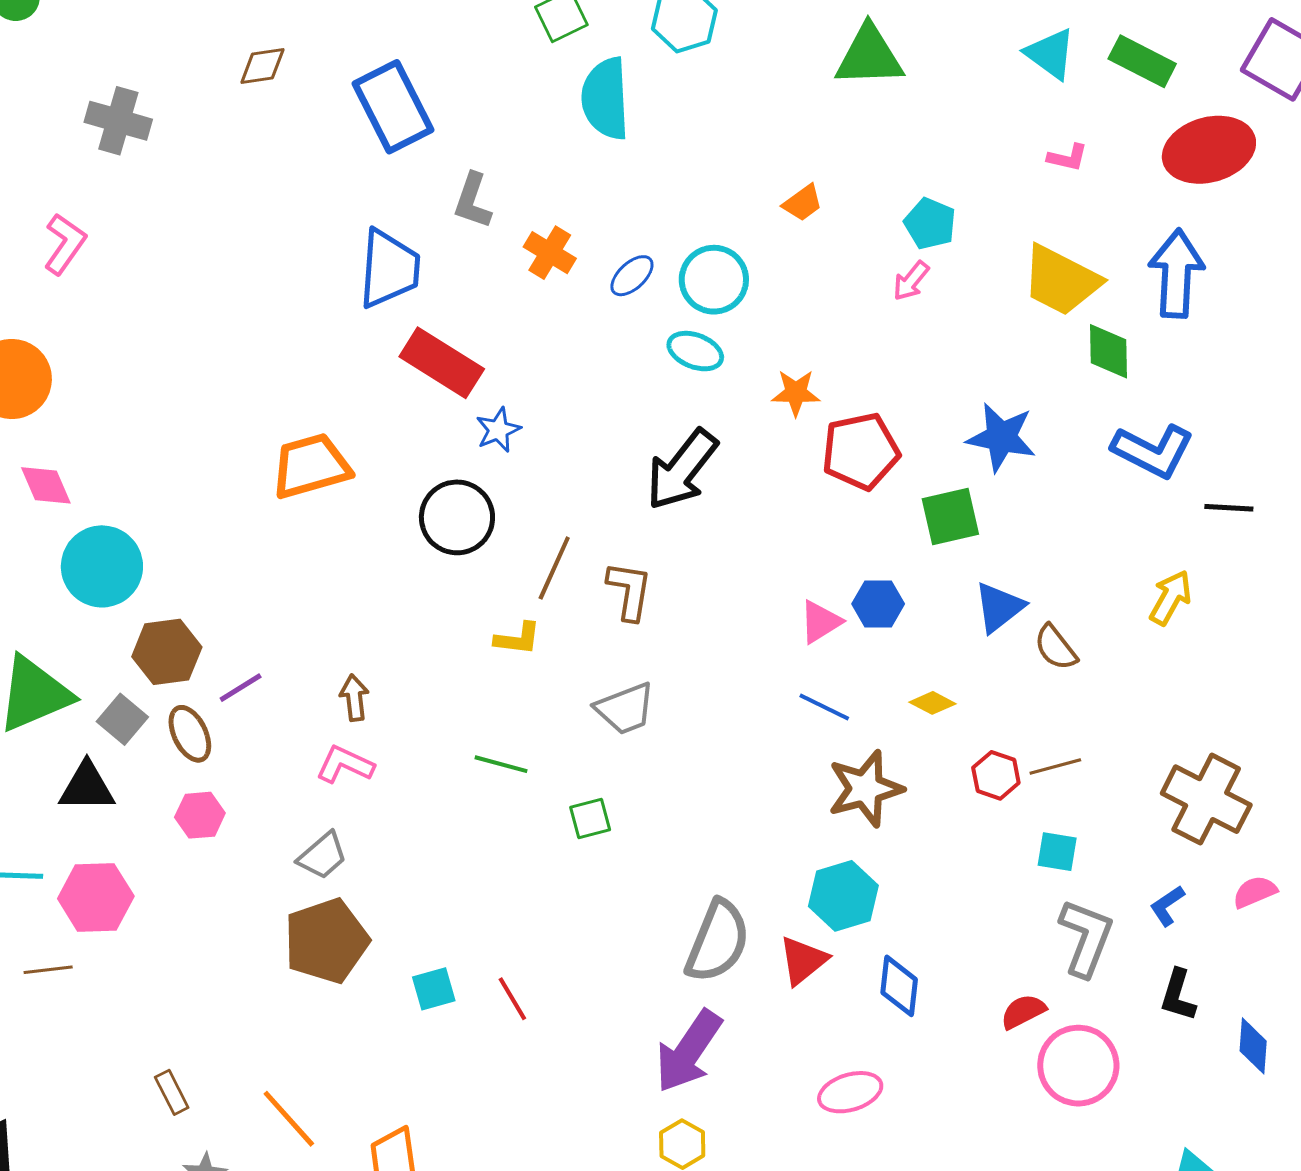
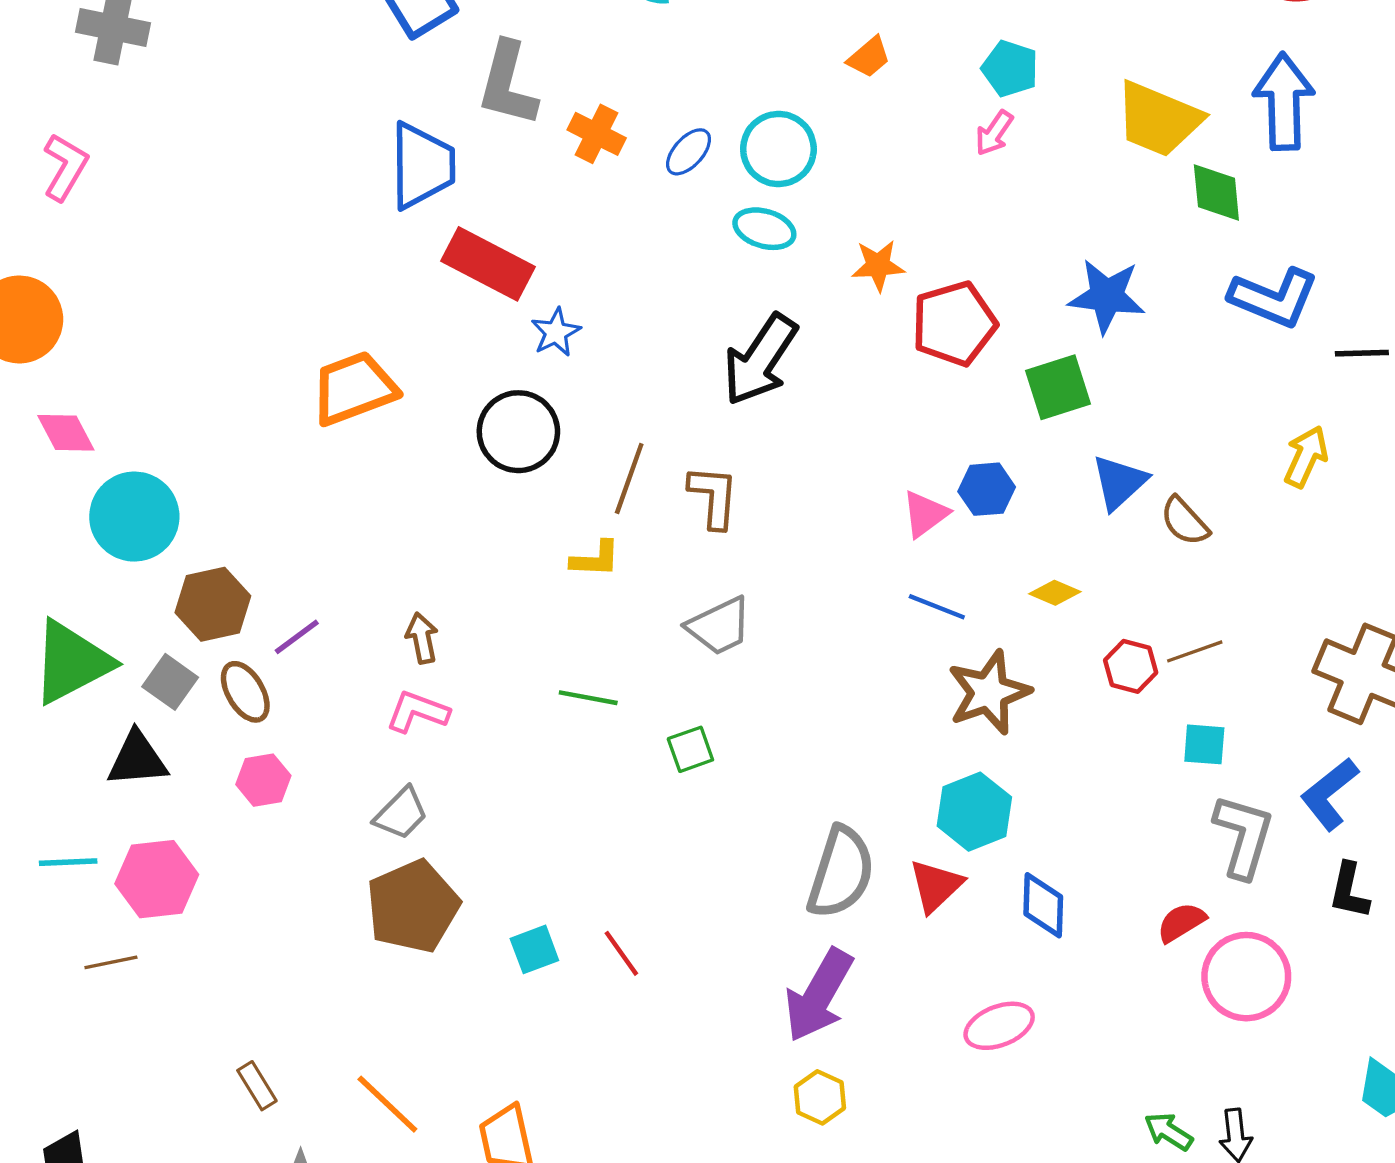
gray L-shape: (473, 201) -> (508, 84), size x1.4
blue L-shape: (1167, 906) -> (1329, 794), size x1.6

